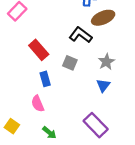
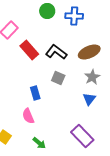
brown ellipse: (103, 18) -> (89, 52), moved
black L-shape: (81, 35) -> (56, 52), moved
red rectangle: (39, 50) -> (29, 50), moved

